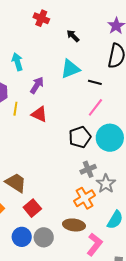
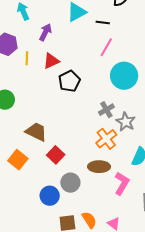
red triangle: (39, 114) -> (51, 61), turned -42
black pentagon: (80, 137) -> (69, 81), moved
blue circle: (22, 237) -> (50, 196), moved

